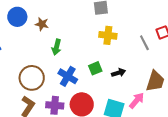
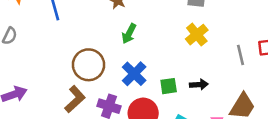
yellow cross: (108, 35) -> (197, 35), turned 30
green square: (95, 68) -> (169, 86), moved

